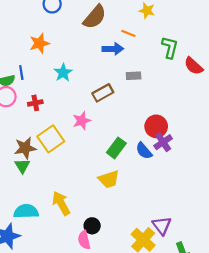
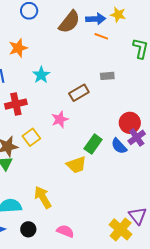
blue arrow: (113, 49) -> (96, 19), moved
red cross: (35, 103) -> (16, 104), size x1.5
yellow square: (51, 139) -> (31, 137), size x0.7
yellow trapezoid: (109, 179) -> (76, 165), moved
black circle: (92, 226) -> (28, 229), moved
pink semicircle: (84, 240) -> (65, 231), turned 126

